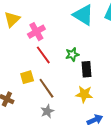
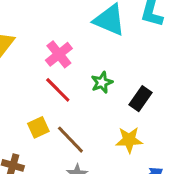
pink cross: (36, 32) -> (59, 54), moved
black rectangle: (86, 69) -> (140, 99), moved, turned 49

